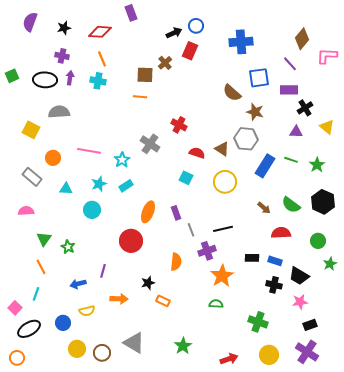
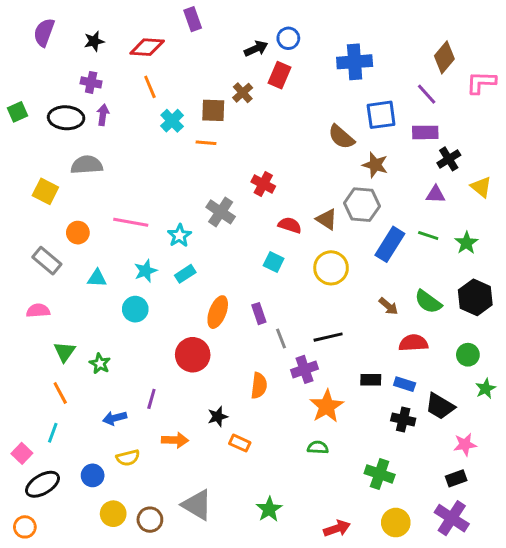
cyan cross: (98, 81) -> (172, 121), moved, turned 35
pink star: (300, 302) -> (465, 445), moved

